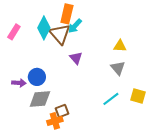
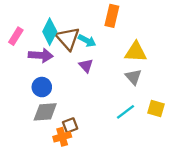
orange rectangle: (67, 14) -> (112, 16), moved
cyan arrow: (75, 26) -> (87, 41), moved, turned -105
yellow triangle: (120, 46) -> (136, 52), size x1.5
purple arrow: (19, 83) -> (41, 55), moved, size x1.5

